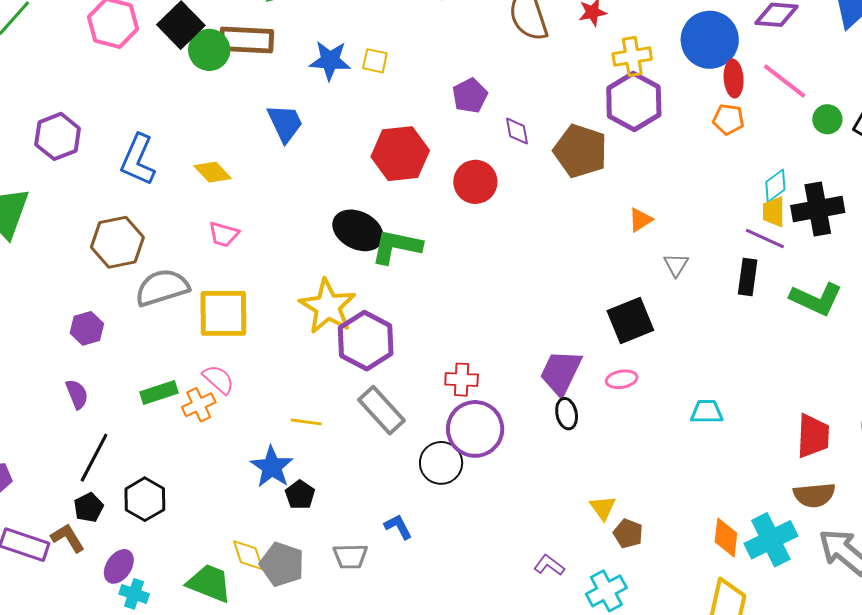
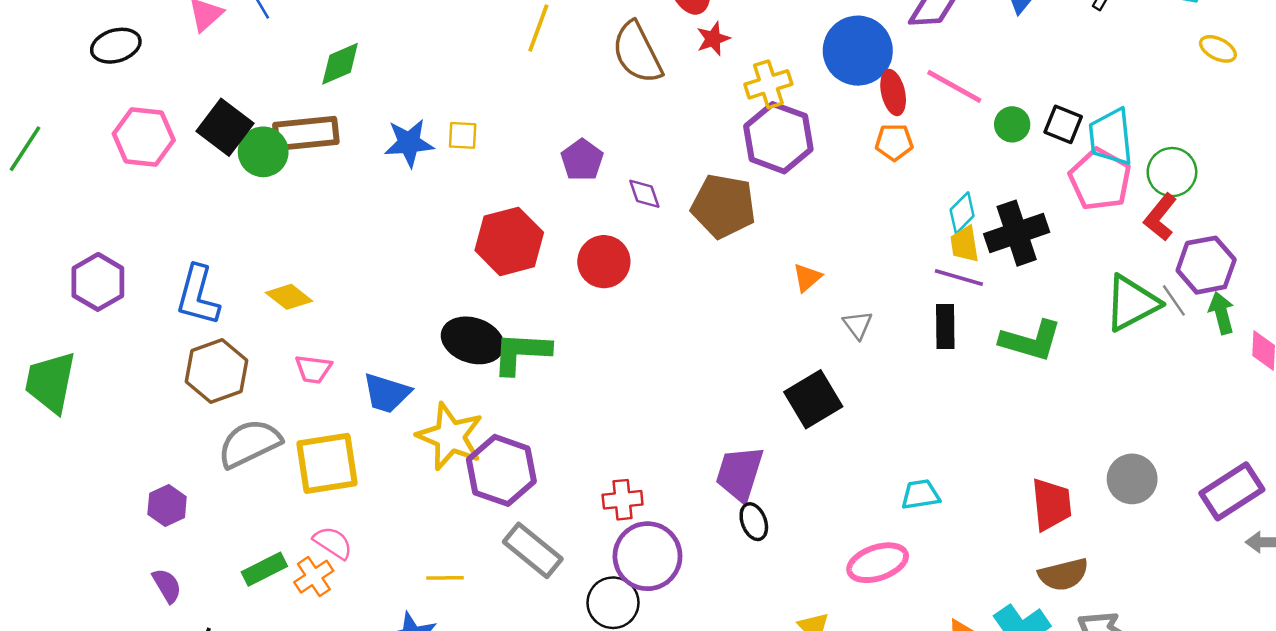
blue trapezoid: (285, 123) -> (387, 393), moved, turned 141
brown hexagon: (117, 242) -> (217, 371), moved
pink ellipse: (622, 379) -> (878, 563), moved, size x1.6

